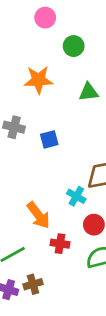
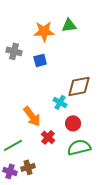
orange star: (38, 80) -> (44, 31), moved
red cross: (60, 244) -> (48, 137), turned 32

